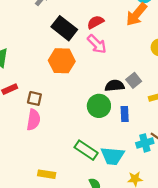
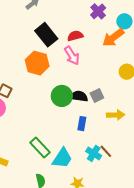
green circle: (99, 106) -> (62, 96), moved
cyan cross: (145, 143) -> (94, 153), turned 35
cyan trapezoid: (112, 156) -> (62, 158), turned -75

